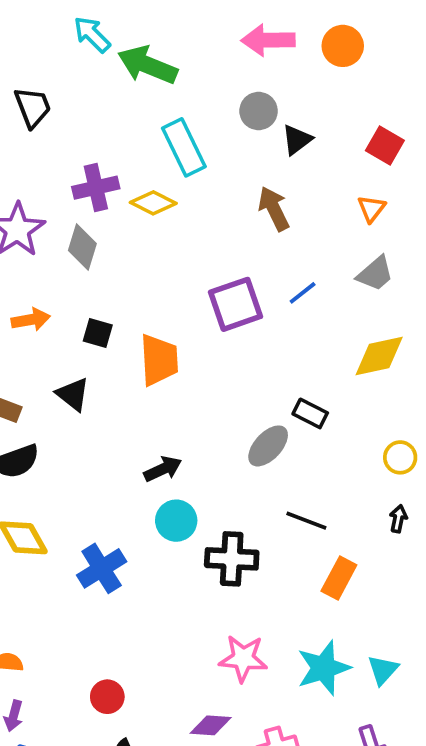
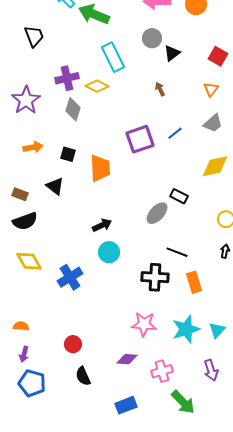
brown arrow: (274, 209) -> (160, 89), size x0.6
gray diamond: (82, 247) -> (73, 109), moved
black cross: (232, 559) -> (155, 277), moved
orange rectangle: (339, 578) -> (194, 282), turned -45

